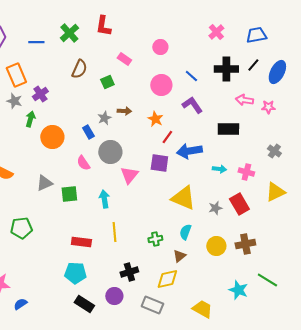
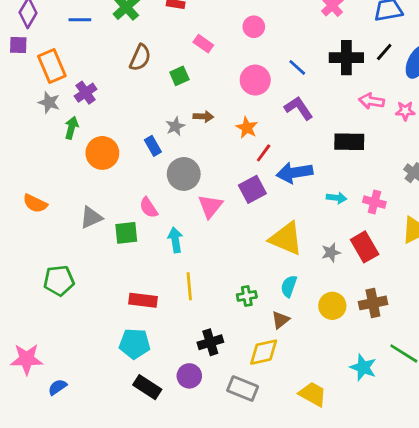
pink semicircle: (83, 163) -> (149, 208), moved
purple square: (159, 163) -> (252, 189), turned -36

